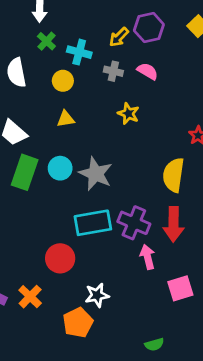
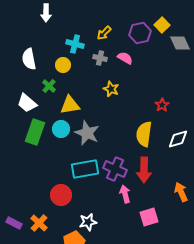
purple hexagon: (149, 28) -> (140, 33), moved
green cross: (46, 41) -> (49, 86), moved
yellow triangle: (66, 119) -> (70, 105), moved, size x1.5

